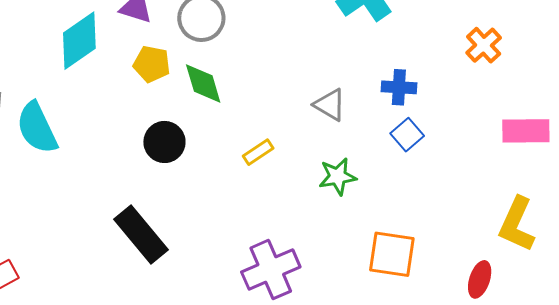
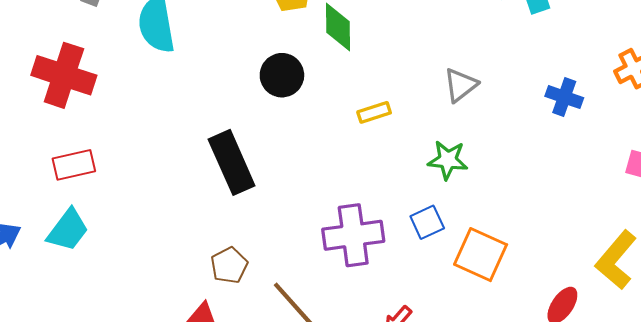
blue cross: (399, 87) -> (564, 97), moved
gray triangle: (330, 105) -> (460, 85), turned 36
blue square: (407, 135) -> (427, 222), moved

